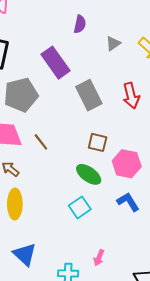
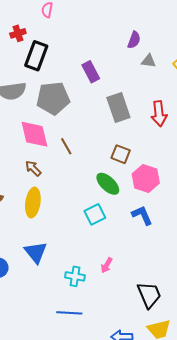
purple semicircle: (80, 24) -> (134, 40), moved
gray triangle: (113, 43) -> (149, 61), turned 35
purple rectangle: (56, 63) -> (91, 72), size x0.7

